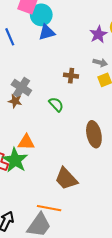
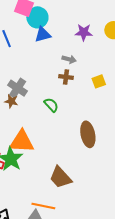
purple star: (98, 34) -> (84, 32), moved, turned 30
gray arrow: (100, 63) -> (69, 59), moved
orange triangle: (26, 142) -> (22, 142), size x1.5

